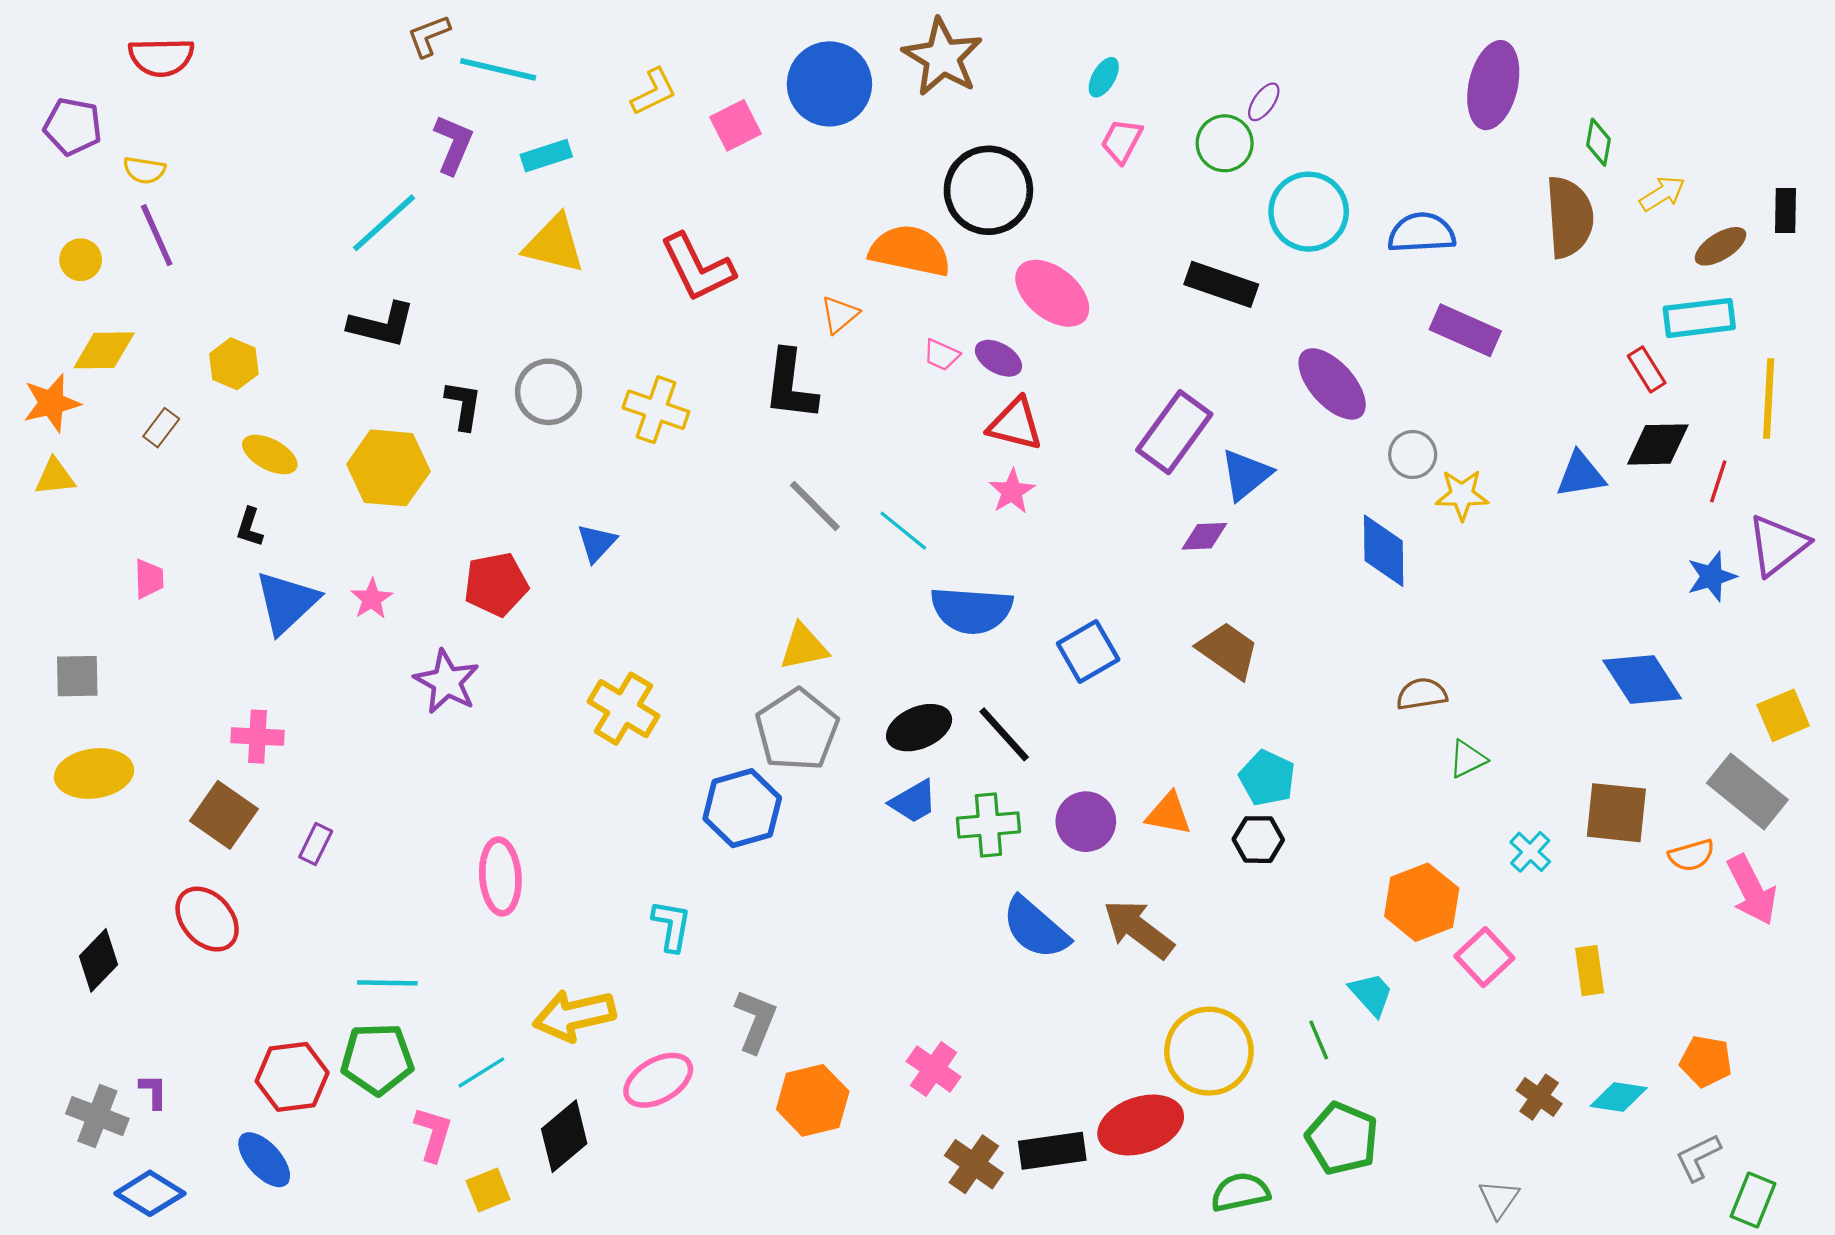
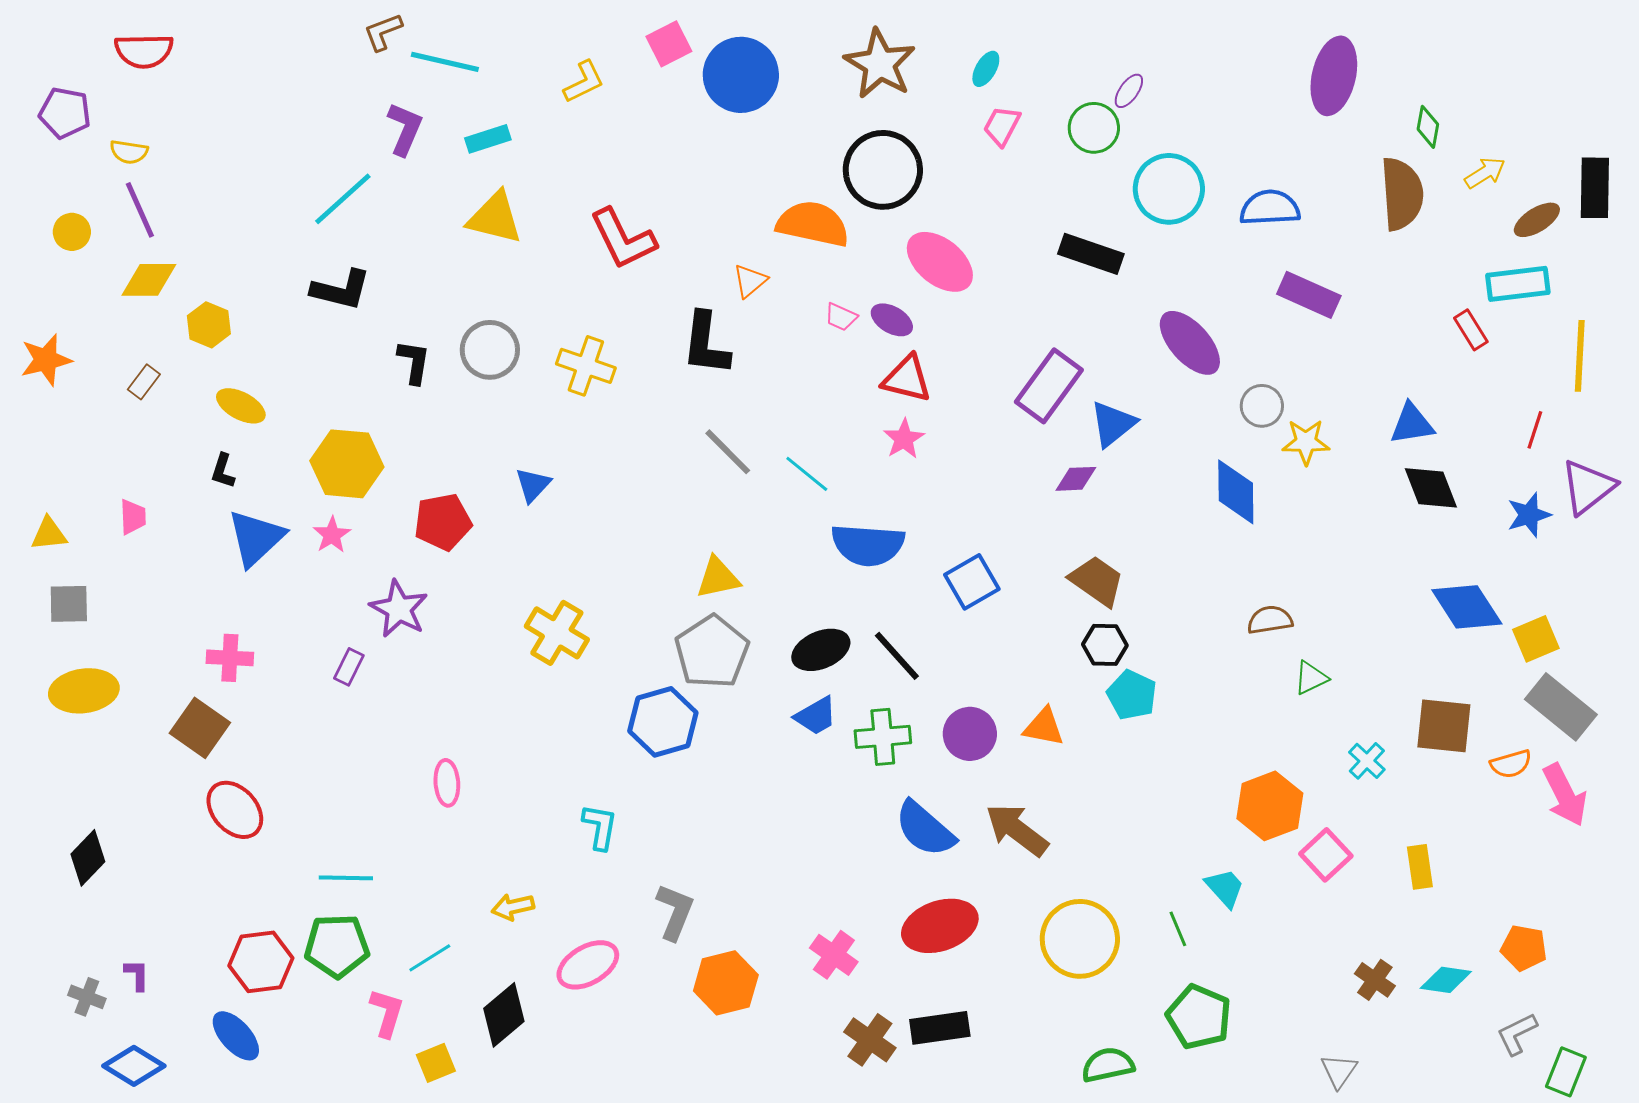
brown star: (943, 57) -> (880, 64), moved
pink square: (735, 125) -> (669, 44), moved
black rectangle: (1785, 210) -> (1595, 188), size x1.5
yellow diamond: (104, 350) -> (149, 280), moved
black diamond: (1658, 444) -> (1431, 488), moved, turned 70
yellow hexagon: (388, 468) -> (347, 464), moved
yellow triangle: (55, 477) -> (49, 534), moved
yellow square: (1783, 715) -> (1536, 639), moved
black hexagon: (1258, 840) -> (1105, 645), moved
purple rectangle: (316, 844) -> (349, 667), moved
pink ellipse: (500, 876) -> (447, 783), size x0.7
red ellipse: (207, 919) -> (235, 810), moved
yellow arrow: (574, 1015) -> (513, 907), size x0.6
gray cross: (97, 1116) -> (87, 997), size x0.7
red ellipse: (1141, 1125) -> (940, 926), moved

